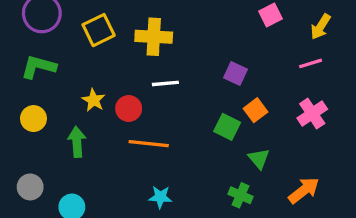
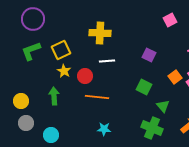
yellow square: (99, 30) -> (61, 50), moved
green L-shape: (38, 67) -> (31, 51), turned -35
orange square: (255, 110) -> (175, 77), moved
yellow circle: (33, 119) -> (21, 101), moved
green cross: (240, 195) -> (152, 128), size x1.5

